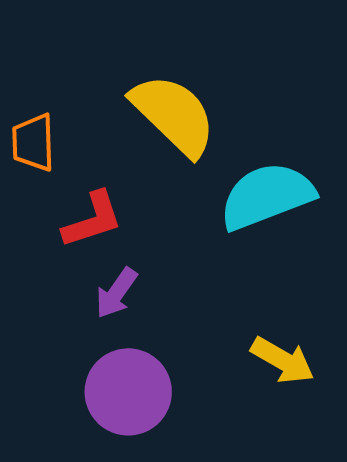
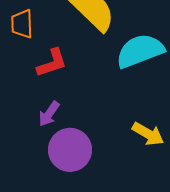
purple arrow: (116, 293) -> (49, 114), moved

